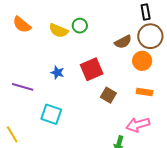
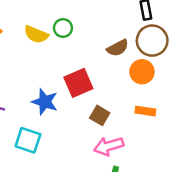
blue star: (57, 73) -> (45, 102), moved, size x1.5
pink arrow: (138, 125) -> (109, 146), moved

